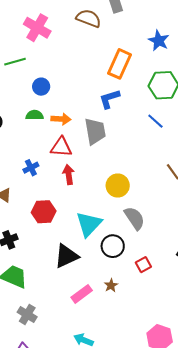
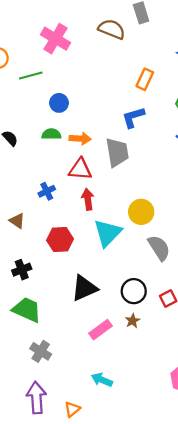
orange rectangle: (120, 64) -> (145, 79), size x0.7
cyan triangle: (89, 224) -> (108, 233), moved
black circle: (113, 246) -> (134, 291), moved

